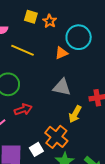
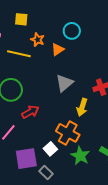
orange star: (50, 21) -> (38, 40), moved
cyan circle: (79, 37) -> (72, 31), size x0.7
gray triangle: (62, 87) -> (64, 83), turned -42

